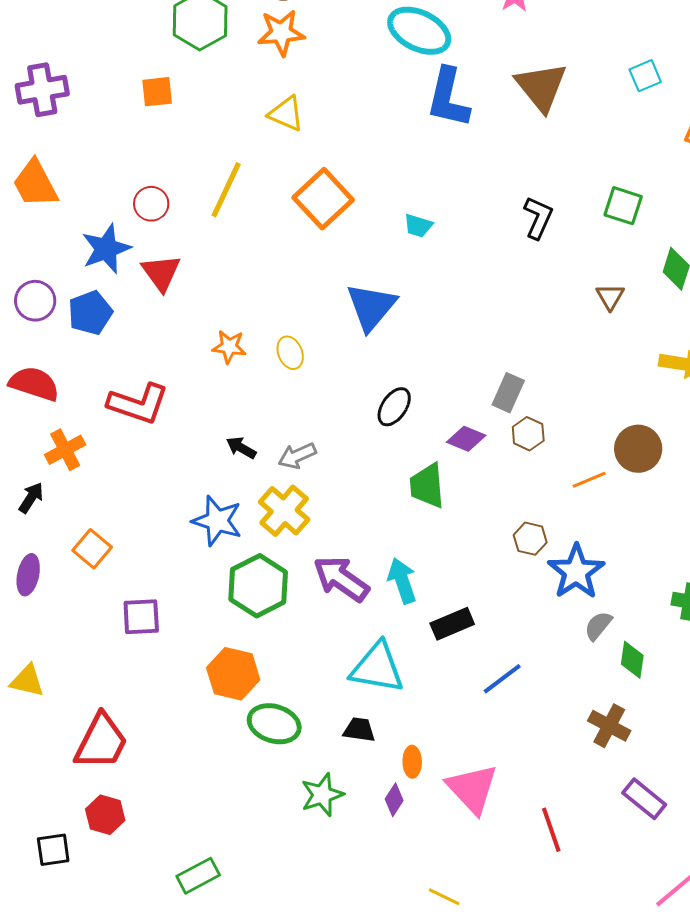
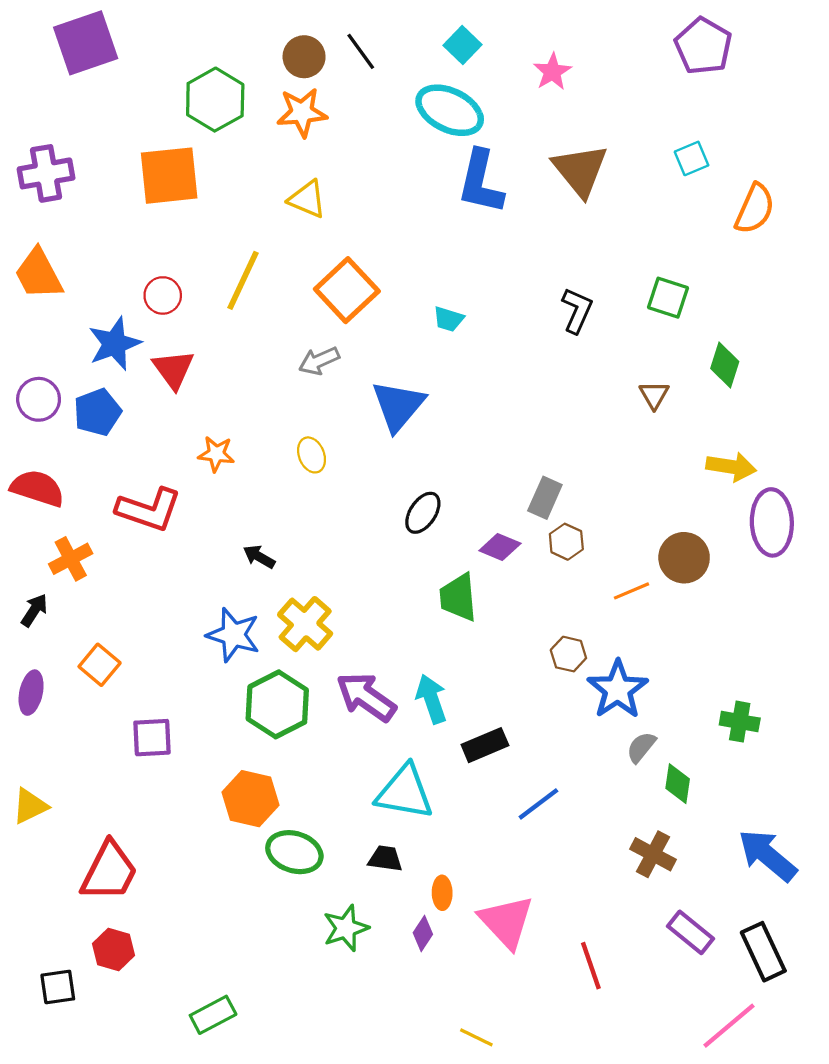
orange square: (157, 92) -> (169, 176), size x1.8
orange star: (229, 347) -> (216, 454), moved
gray arrow: (297, 456) -> (319, 361), moved
yellow triangle: (27, 681) -> (30, 806), turned -39

